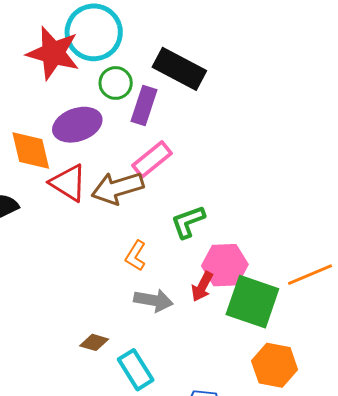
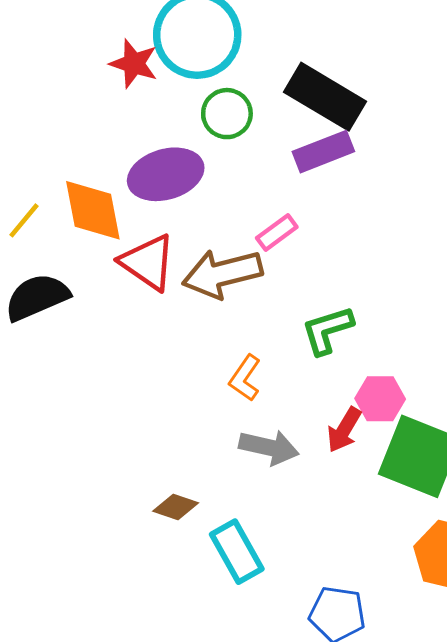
red star: (53, 53) -> (134, 64), size x0.6
purple rectangle: (144, 106) -> (323, 152), moved, turned 48
pink rectangle: (152, 159) -> (277, 233), size x0.7
pink hexagon: (225, 265) -> (380, 399), size x0.7

